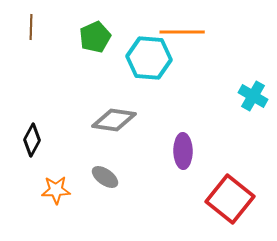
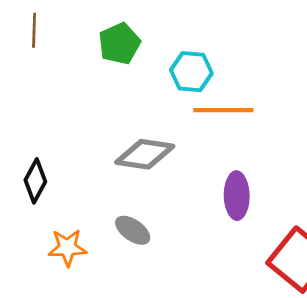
orange line: (182, 32) -> (223, 110), moved
cyan hexagon: (149, 58) -> (191, 72), size x0.7

